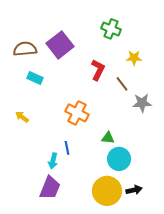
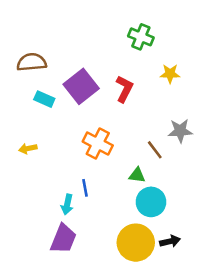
purple square: (60, 45) -> (81, 86), moved
brown line: (122, 84) -> (155, 150), moved
yellow arrow: (22, 117) -> (28, 149), turned -48

